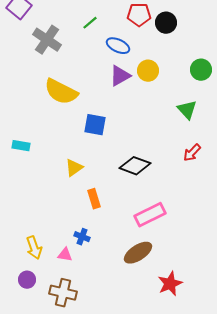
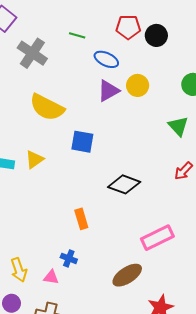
green line: (90, 23) -> (77, 35), turned 56
yellow triangle: (74, 168) -> (34, 159), moved
pink rectangle: (150, 215) -> (157, 238), moved

